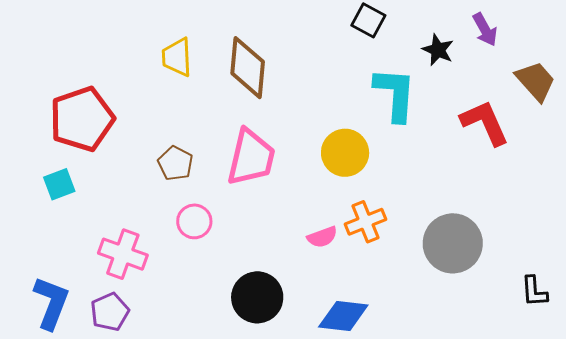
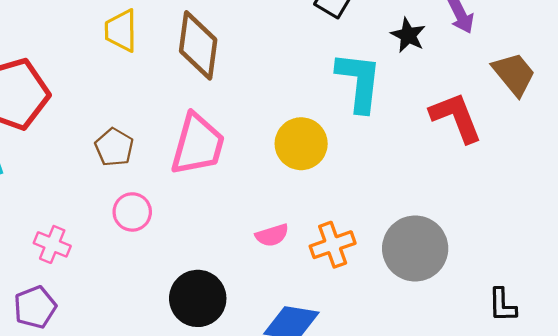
orange cross: (366, 222) -> (333, 245), moved
pink cross: (123, 254) -> (52, 244), size x0.7

